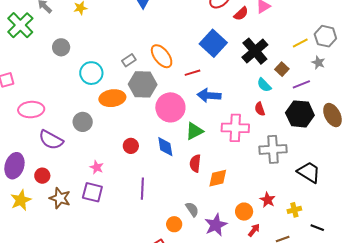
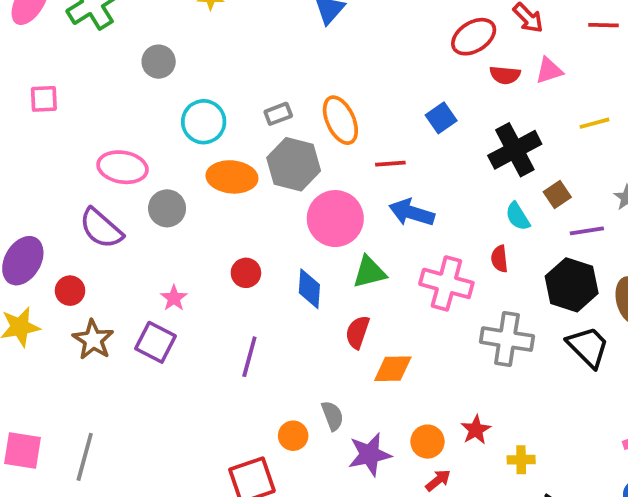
red semicircle: (241, 14) -> (505, 75), turned 35
blue square: (213, 43) -> (441, 118), size x0.6
yellow line: (300, 43) -> (595, 123), moved
pink ellipse: (31, 110) -> (123, 167), moved
black trapezoid: (309, 172) -> (588, 347), moved

